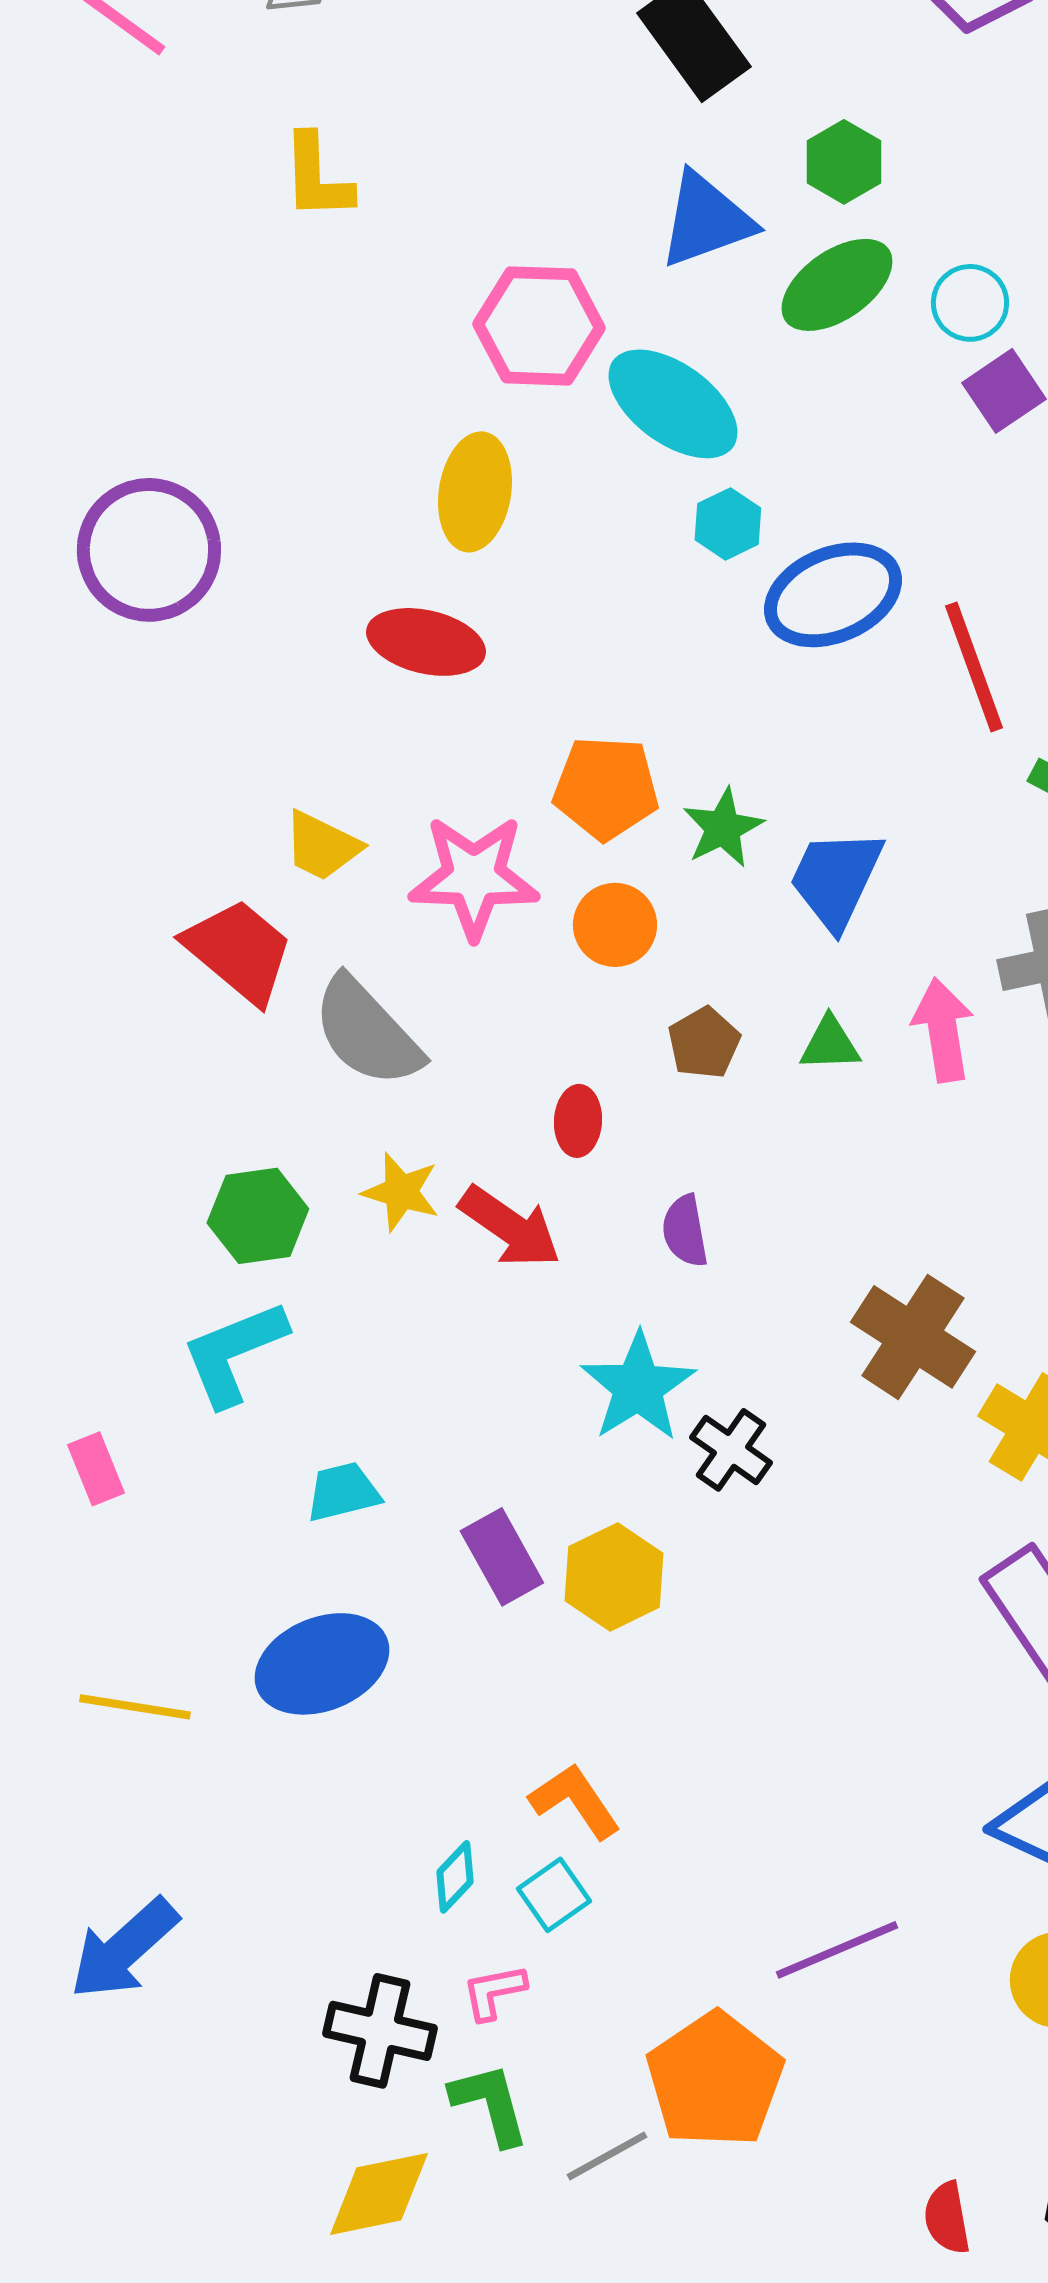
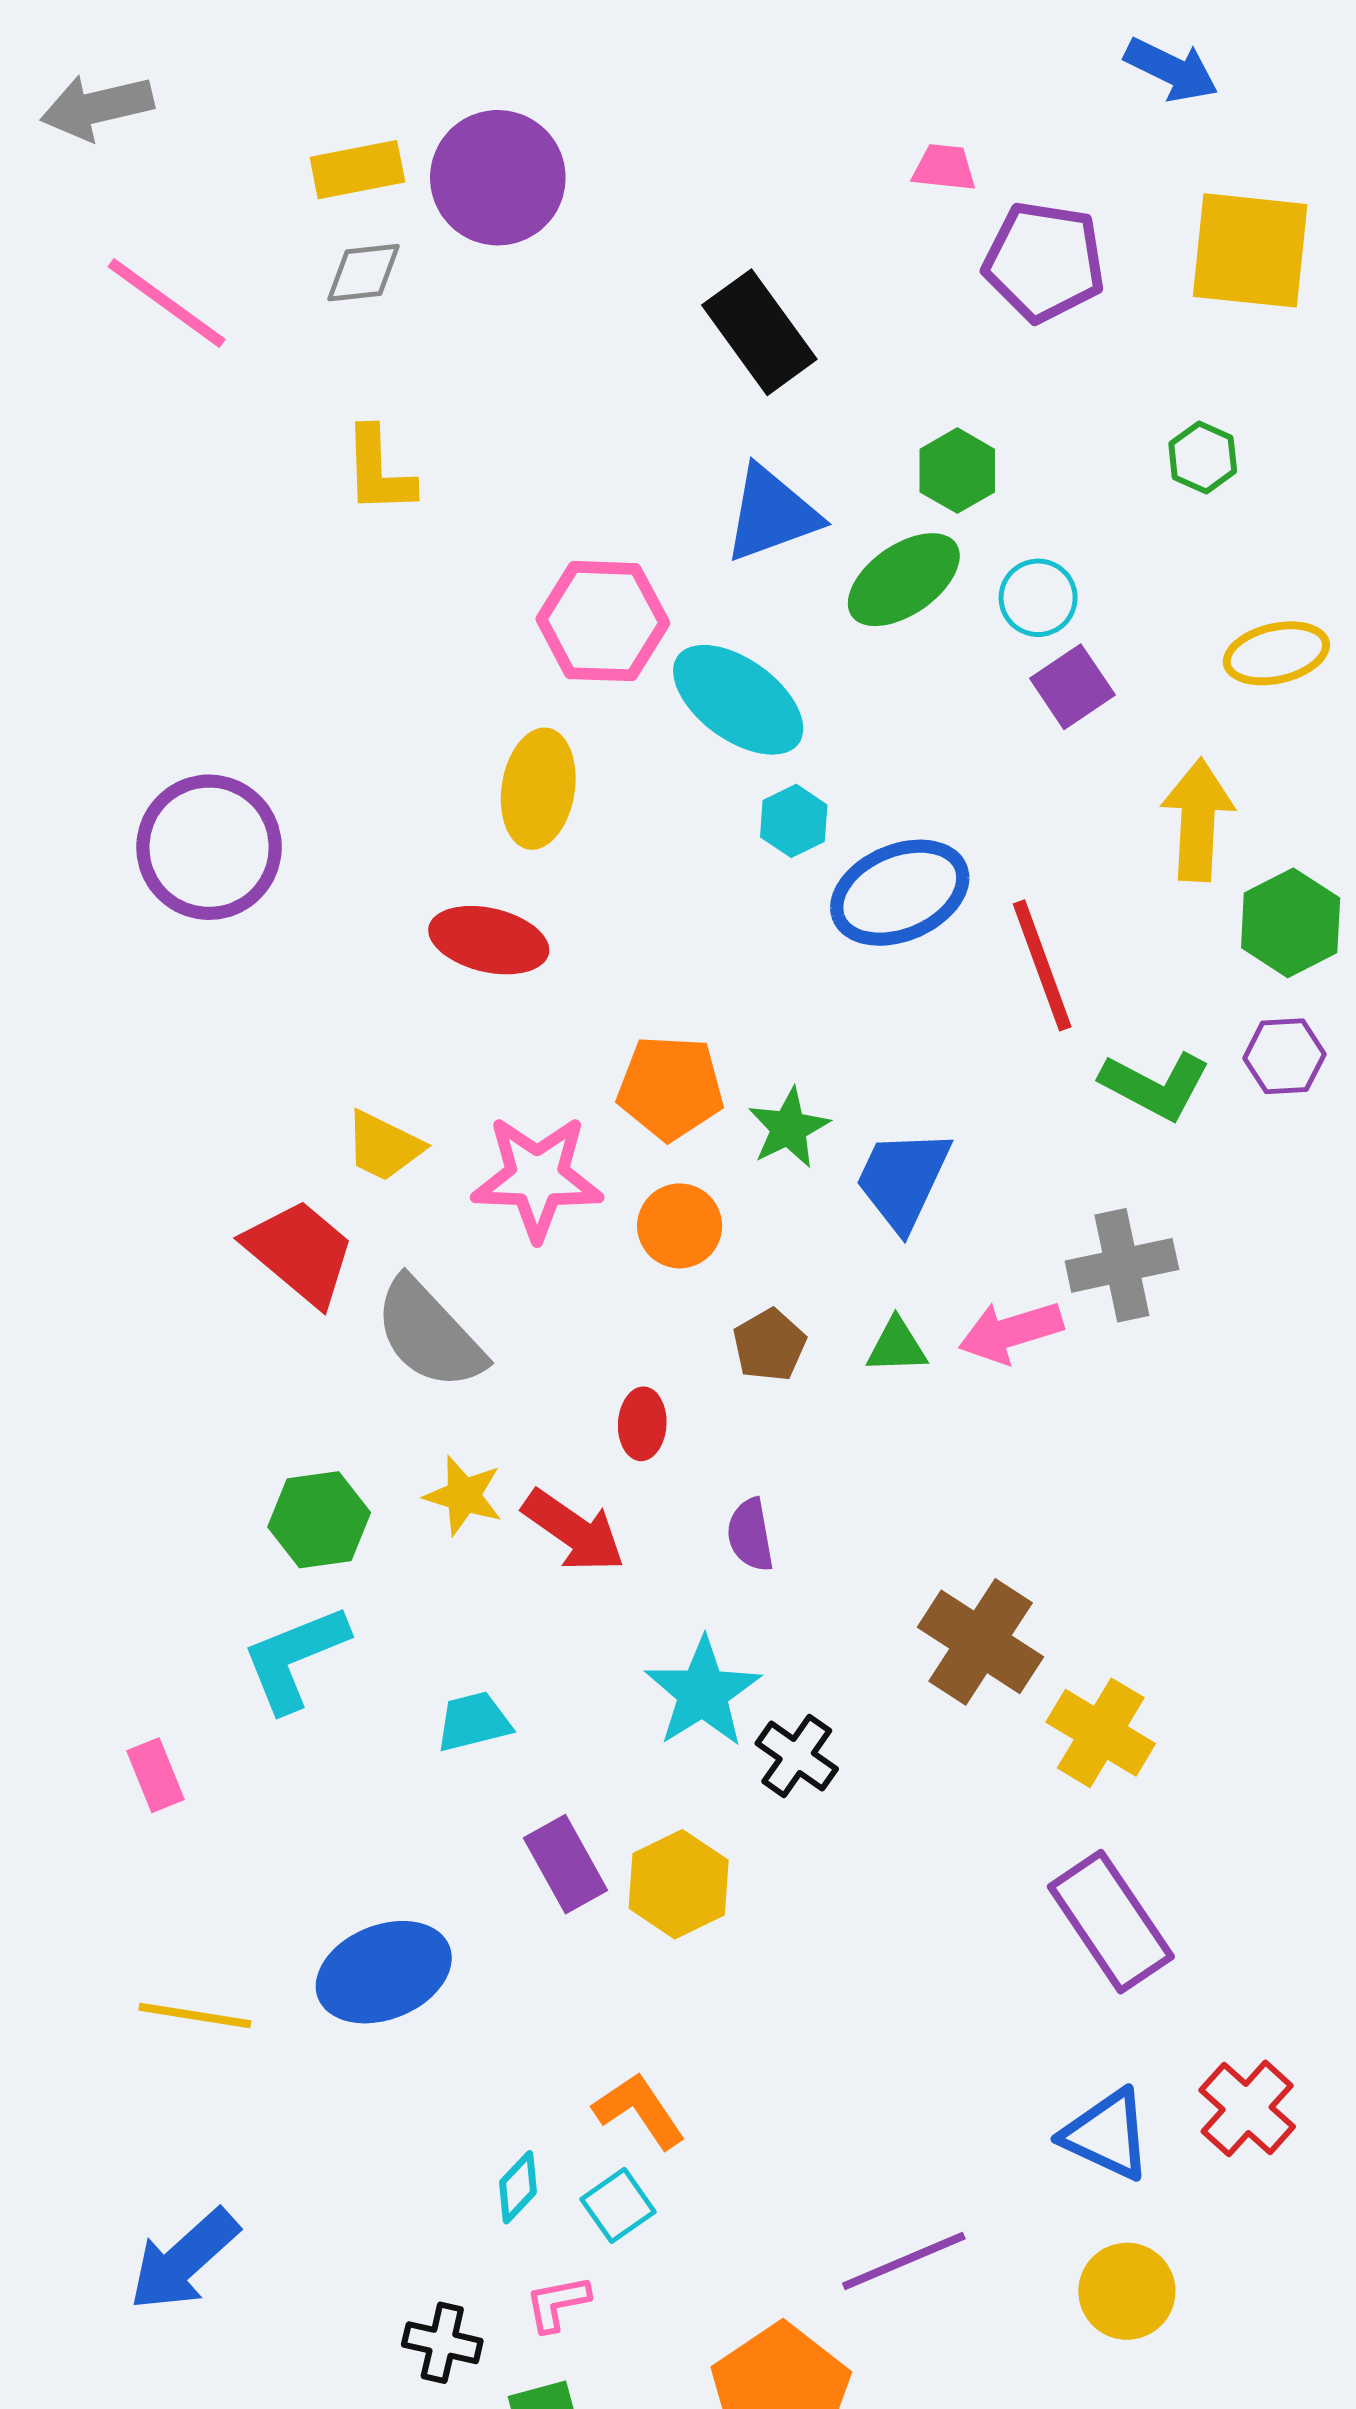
green hexagon: (844, 162) -> (957, 471), moved
pink arrow: (943, 1030) -> (1011, 1332), turned -98
cyan trapezoid: (343, 1492) -> (474, 1722), moved
black cross: (380, 2031) -> (442, 2343), size x0.7

